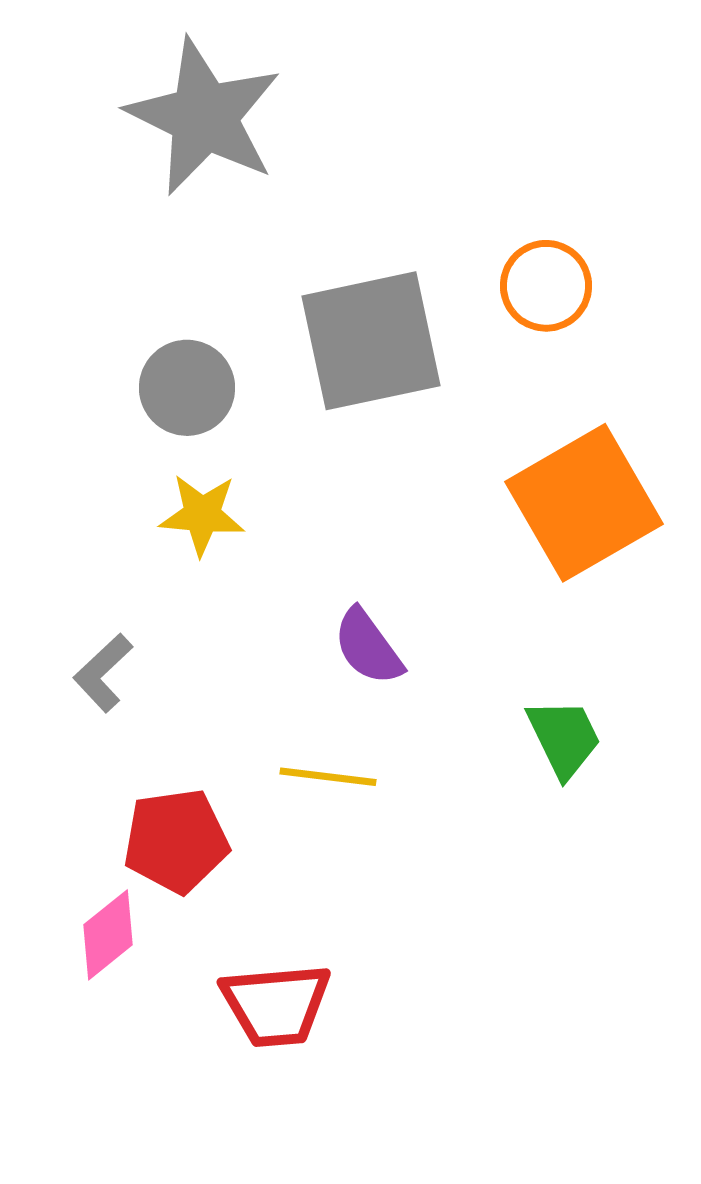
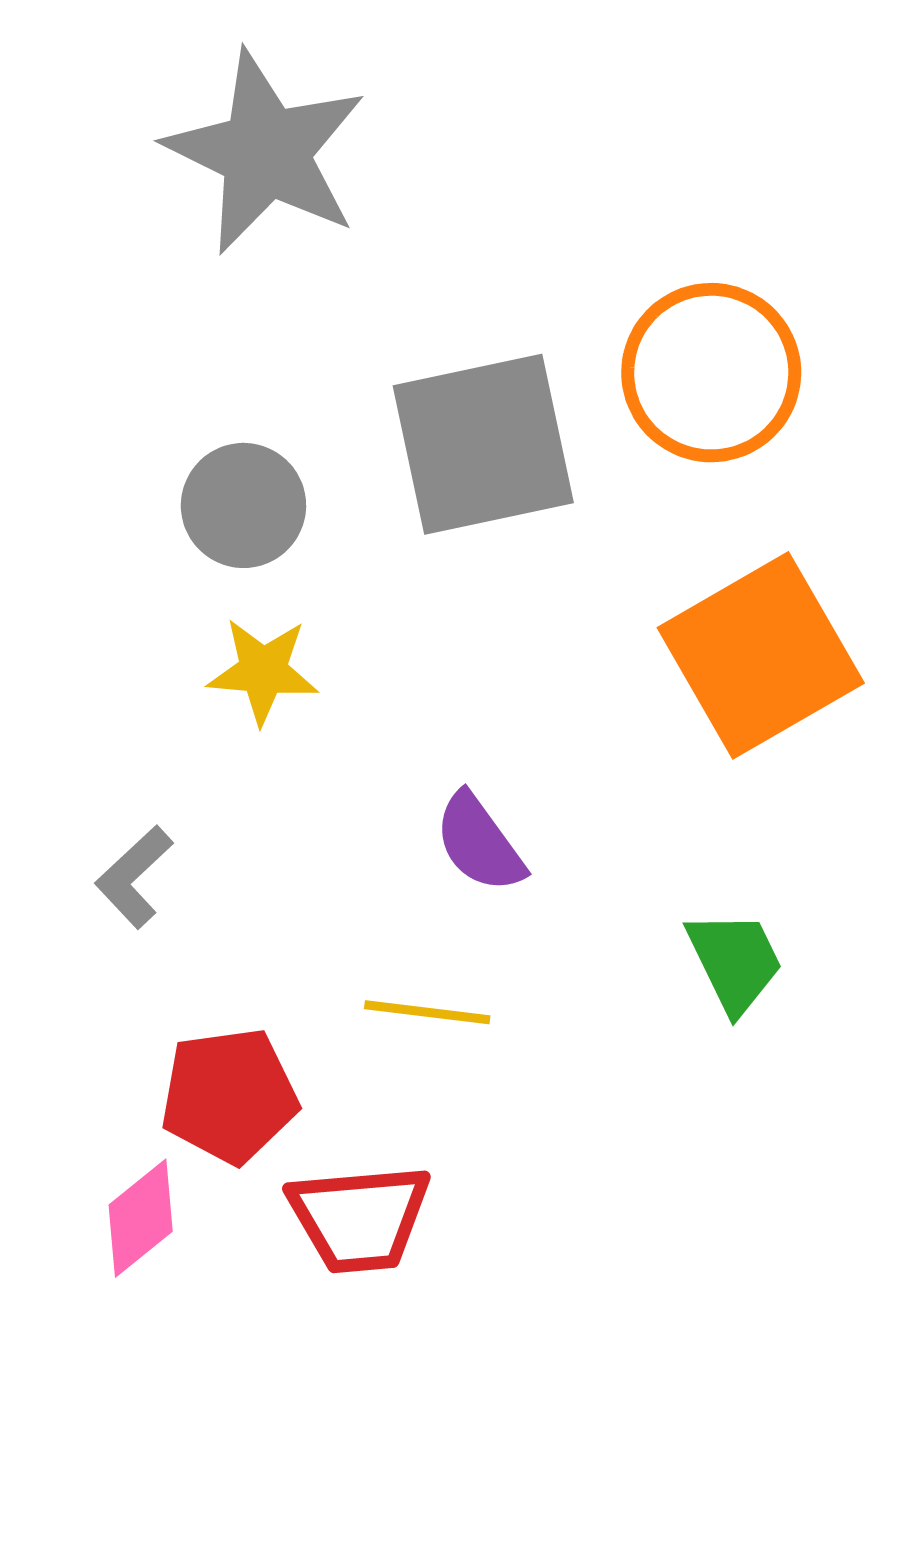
orange circle: (546, 286) -> (711, 373), size x1.5
red trapezoid: (276, 1005) -> (359, 1218), moved

